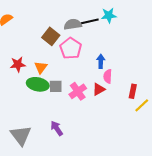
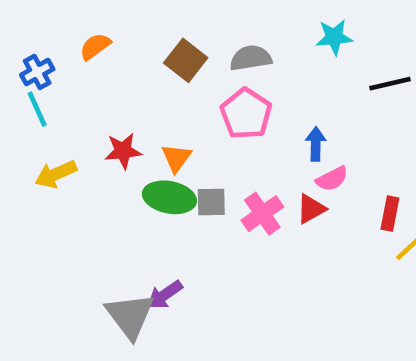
black line: (90, 21) -> (390, 84), moved
brown square: (51, 36) -> (186, 60), moved
pink semicircle: (108, 76) -> (332, 179), turned -120
purple arrow: (57, 128) -> (165, 295), moved, turned -91

